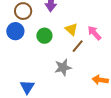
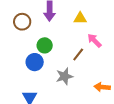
yellow triangle: (71, 29) -> (80, 18), moved, turned -40
blue circle: (15, 31) -> (35, 62), moved

